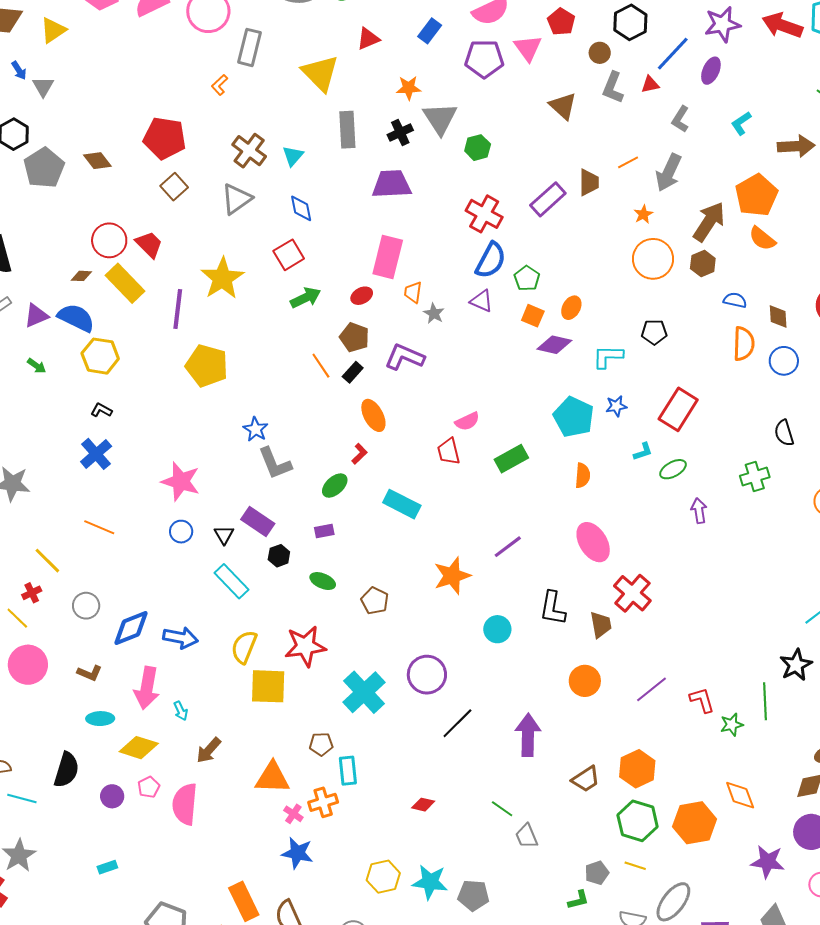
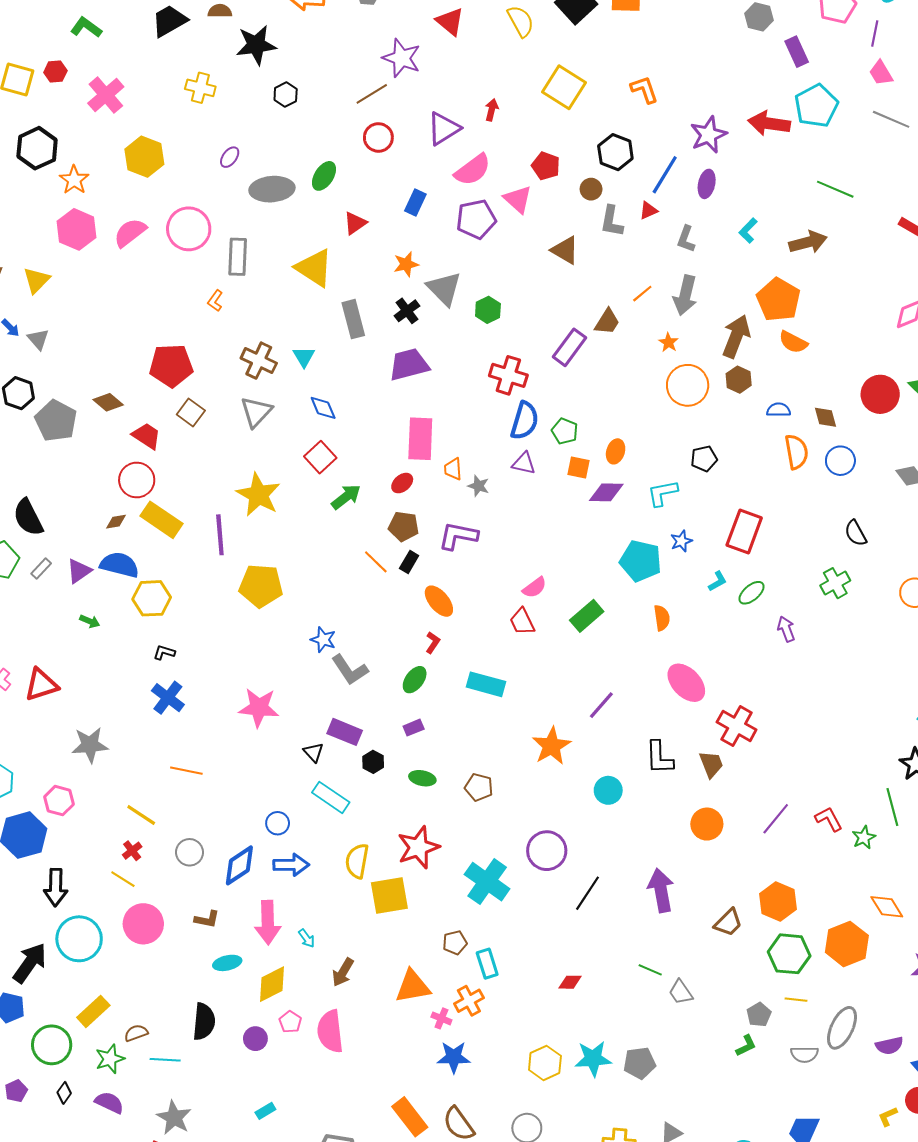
brown trapezoid: (589, 182) -> (607, 322), turned 44
red trapezoid: (149, 244) -> (147, 436), moved
blue circle: (181, 532) -> (278, 823), moved
yellow diamond: (139, 748) -> (272, 984), turned -33

